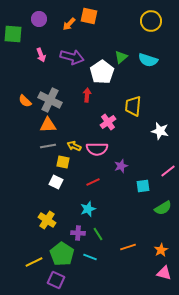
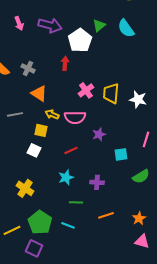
cyan semicircle: (148, 60) -> (126, 28), turned 36
gray cross: (50, 100) -> (28, 68), size x0.6
yellow trapezoid: (133, 106) -> (111, 93), moved
orange triangle: (48, 125) -> (39, 93), moved, turned 36
gray line: (48, 146) -> (15, 114), moved
pink line: (168, 171) -> (146, 139), turned -35
purple cross: (78, 233) -> (97, 182), moved
green line: (98, 234) -> (76, 202), turned -56

